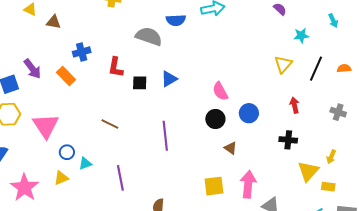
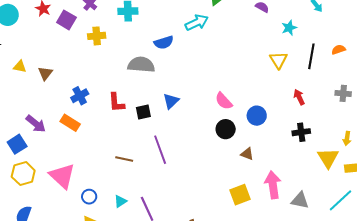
brown triangle: (54, 22) -> (45, 73), turned -49
purple line: (165, 136) -> (160, 150), moved
cyan triangle: (85, 163) -> (120, 201), moved

